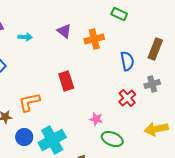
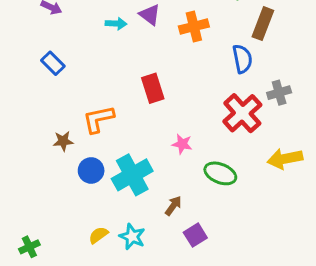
cyan arrow: (25, 37) -> (116, 24), moved
brown rectangle: (155, 49) -> (263, 24), moved
red cross: (127, 98) -> (242, 113), size x1.5
pink star: (96, 119) -> (182, 144), moved

